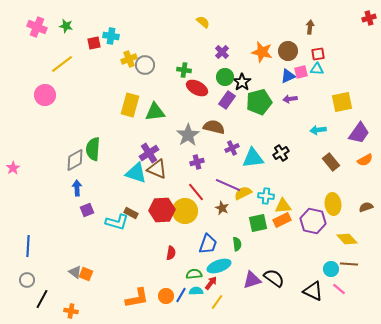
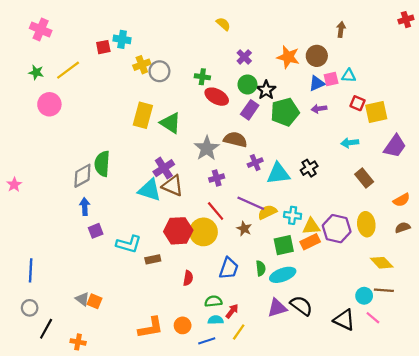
green star: (66, 26) -> (36, 72), moved
red square: (318, 54) -> (357, 103), moved, turned 32
green triangle: (155, 112) -> (170, 123), turned 40
orange semicircle: (365, 160) -> (402, 200), moved
brown rectangle: (131, 213) -> (153, 259), moved, turned -40
purple hexagon: (313, 221) -> (337, 229), moved
cyan ellipse: (219, 266) -> (283, 275), moved
blue line: (181, 295) -> (207, 341), moved, turned 42

